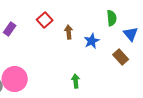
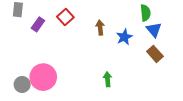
red square: (45, 20) -> (65, 17), moved
blue triangle: (131, 34) -> (154, 30), moved

